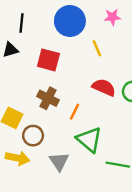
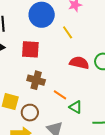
orange line: (75, 112) -> (60, 95), moved, turned -72
green triangle: (89, 140) -> (76, 107), size x0.6

